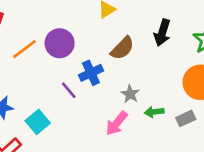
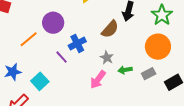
brown semicircle: (122, 48) -> (110, 29), moved
orange line: (25, 49) -> (29, 39), moved

